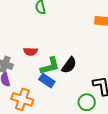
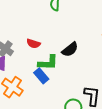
black semicircle: (69, 65) -> (70, 49), moved

